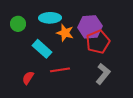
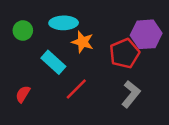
purple hexagon: (90, 27) -> (146, 34), moved
red line: (60, 70) -> (76, 89), turned -36
red semicircle: (28, 78) -> (23, 94), moved

